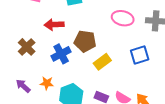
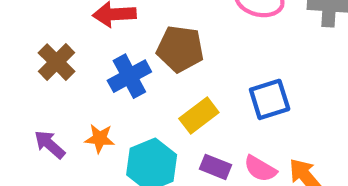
blue square: (140, 55) -> (270, 99), moved
yellow rectangle: (102, 62) -> (199, 116), moved

